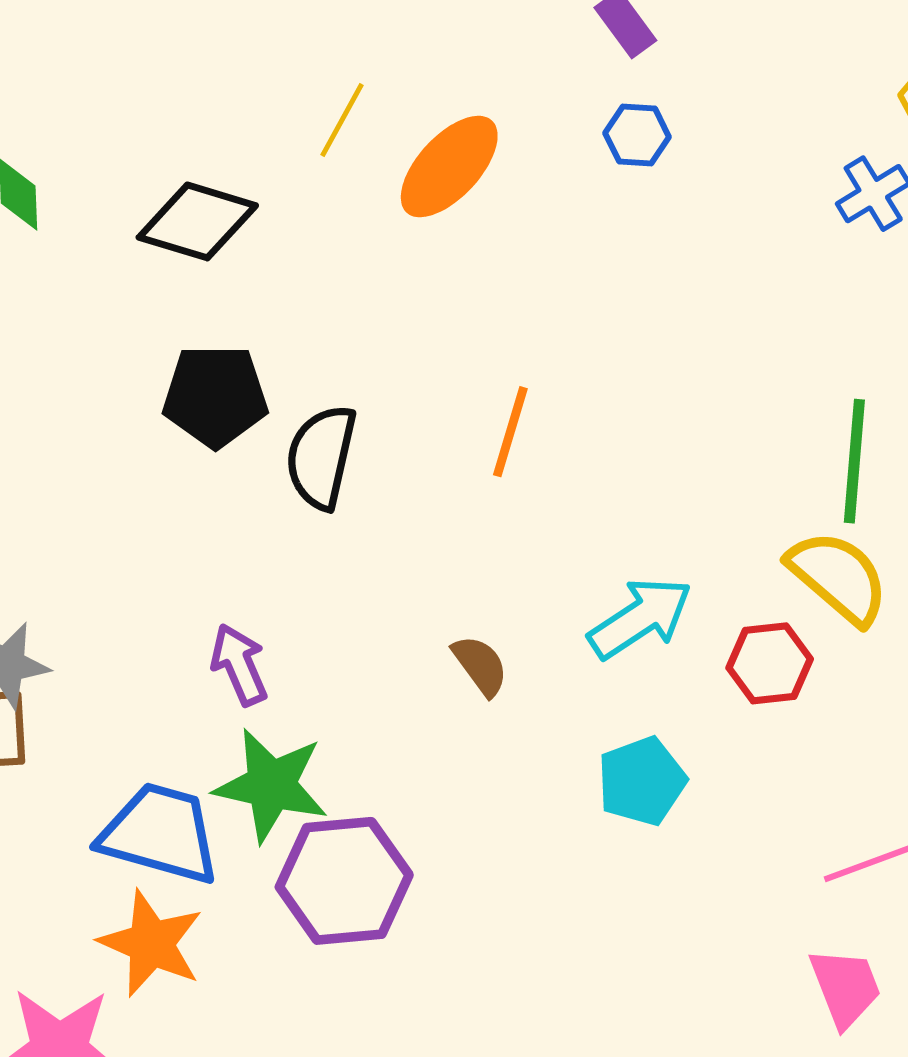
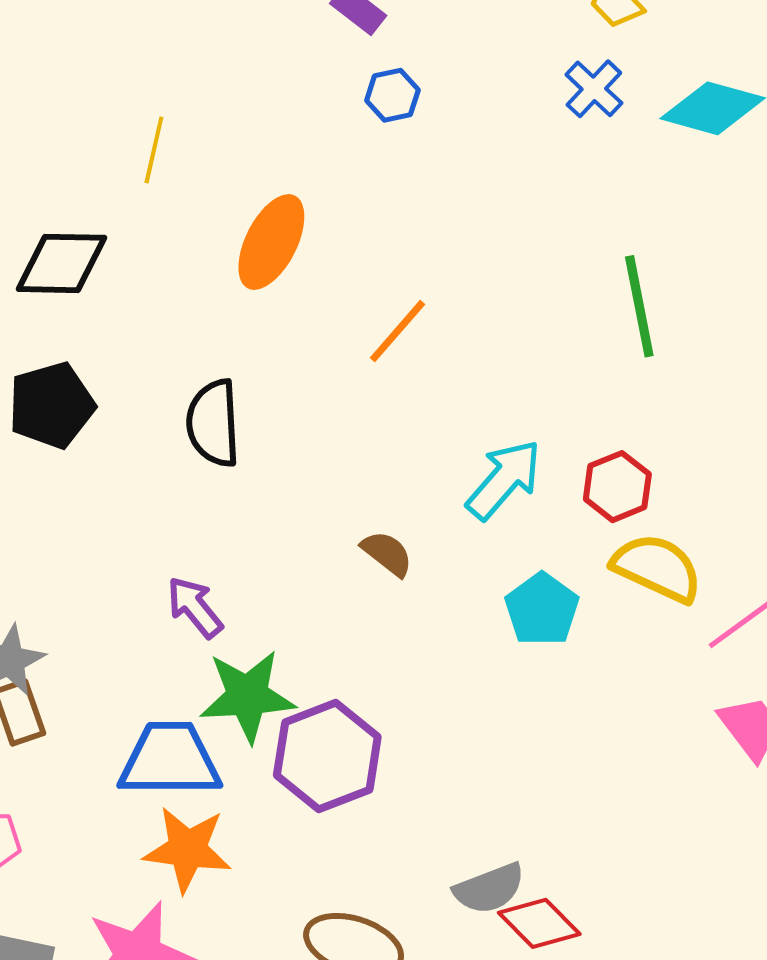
orange ellipse: (449, 167) -> (271, 242), moved
black pentagon: (215, 396) -> (51, 405), moved
orange line: (510, 432) -> (398, 331), moved, turned 40
yellow semicircle: (838, 577) -> (657, 568), moved

